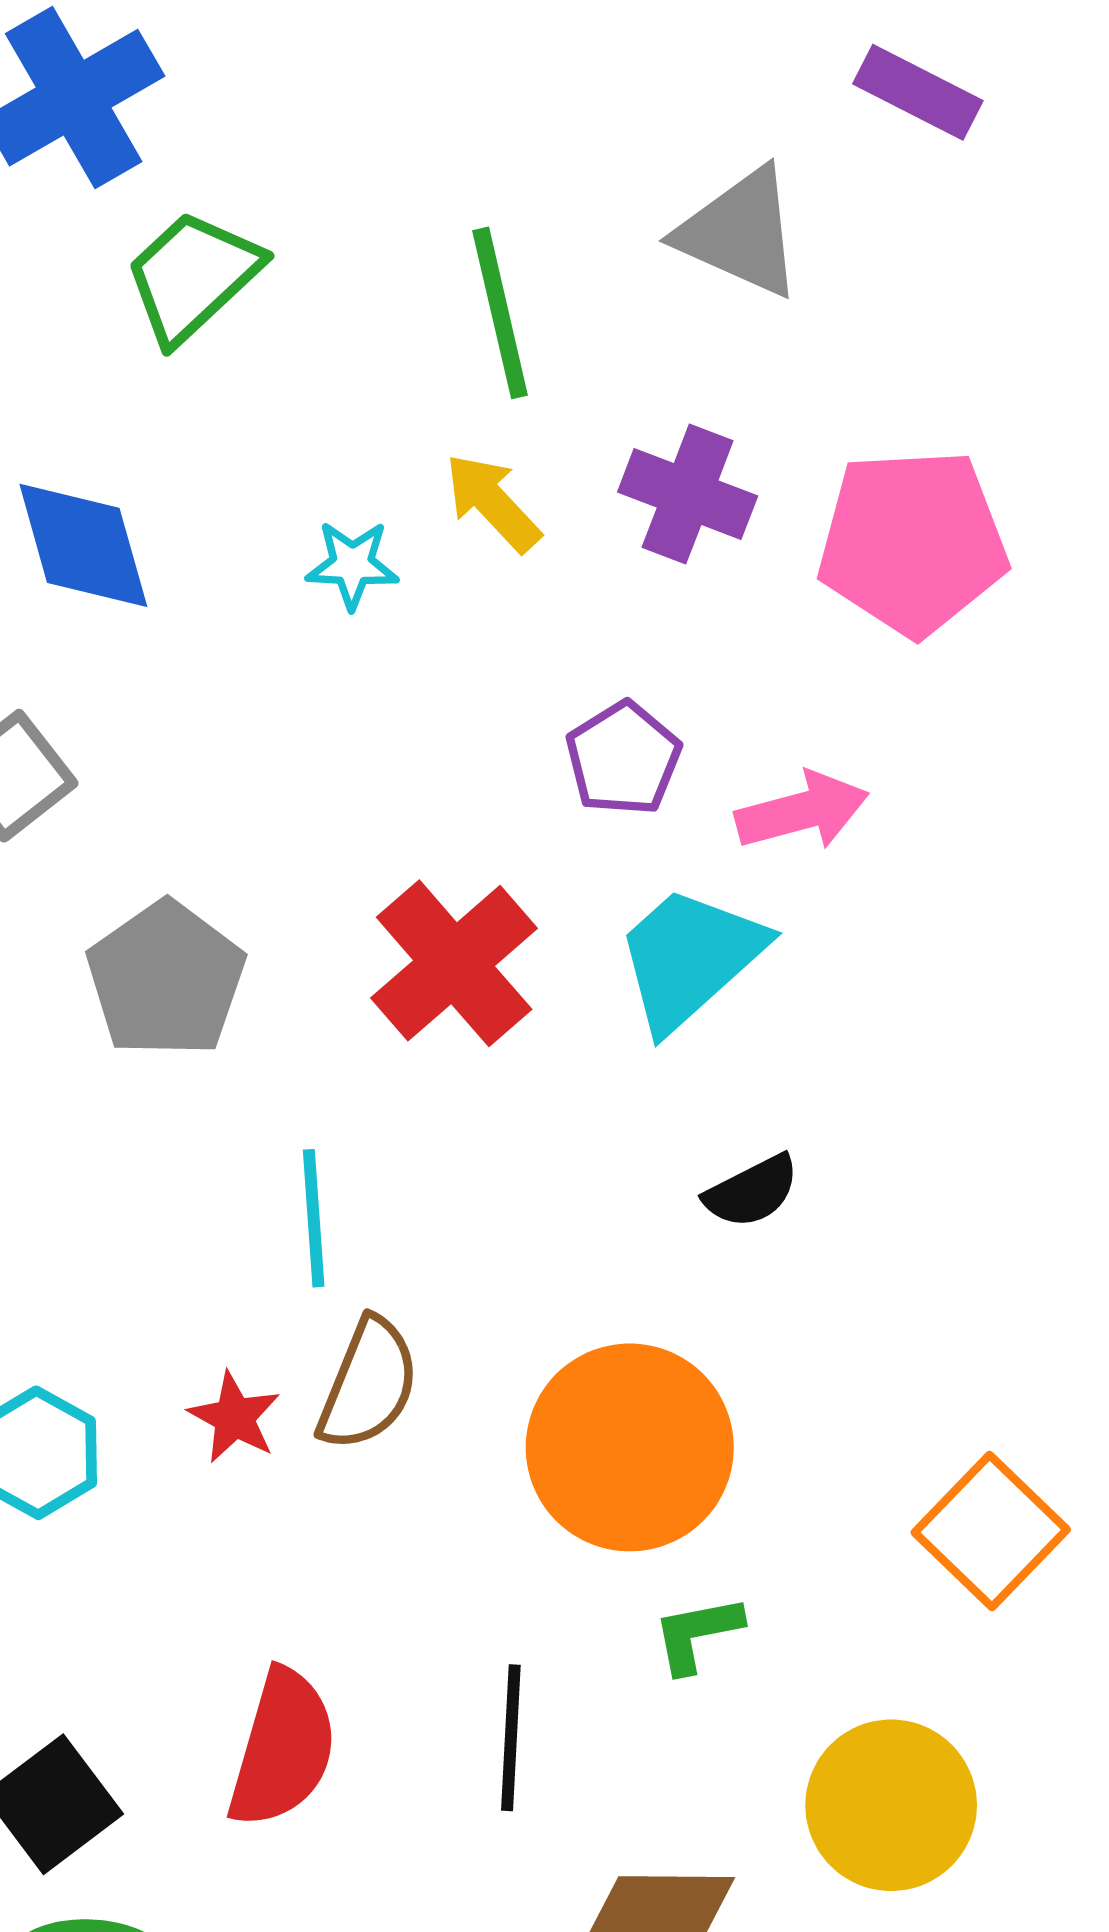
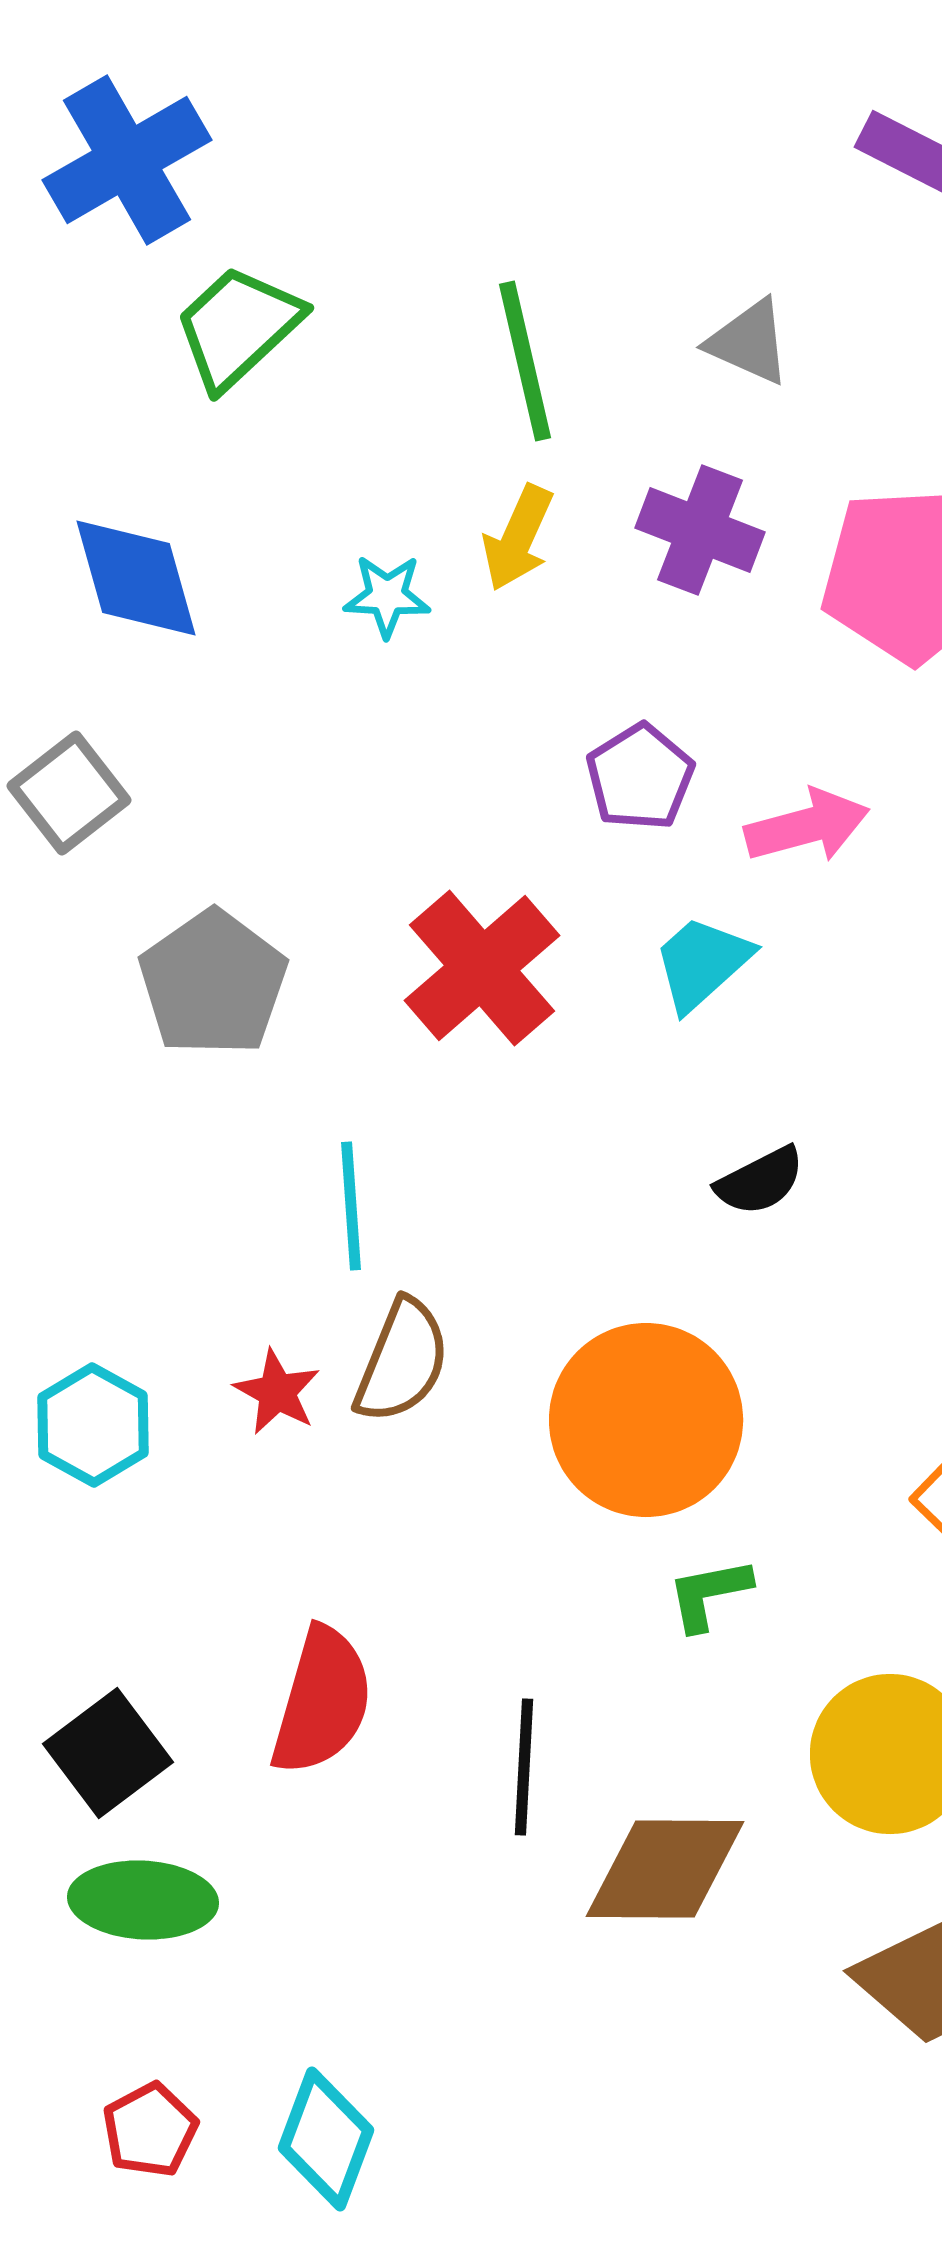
gray triangle: (740, 233) -> (749, 342), moved, size x0.7
yellow arrow: (493, 503) -> (518, 538), turned -113
cyan trapezoid: (690, 958) -> (702, 963), size x0.7
black line: (511, 1738) -> (524, 1767), moved

